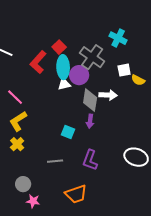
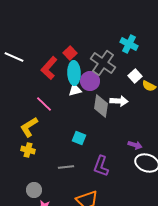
white square: (124, 70) -> (135, 76), turned -32
pink line: (15, 97) -> (44, 104), moved
purple arrow: (90, 121) -> (135, 145), moved, turned -80
yellow cross: (17, 144) -> (28, 150), turned -32

